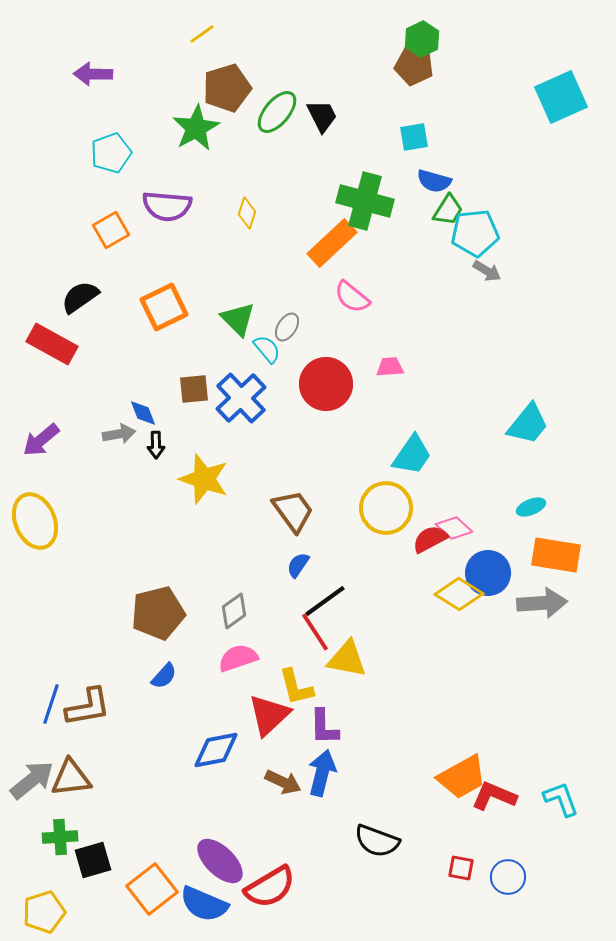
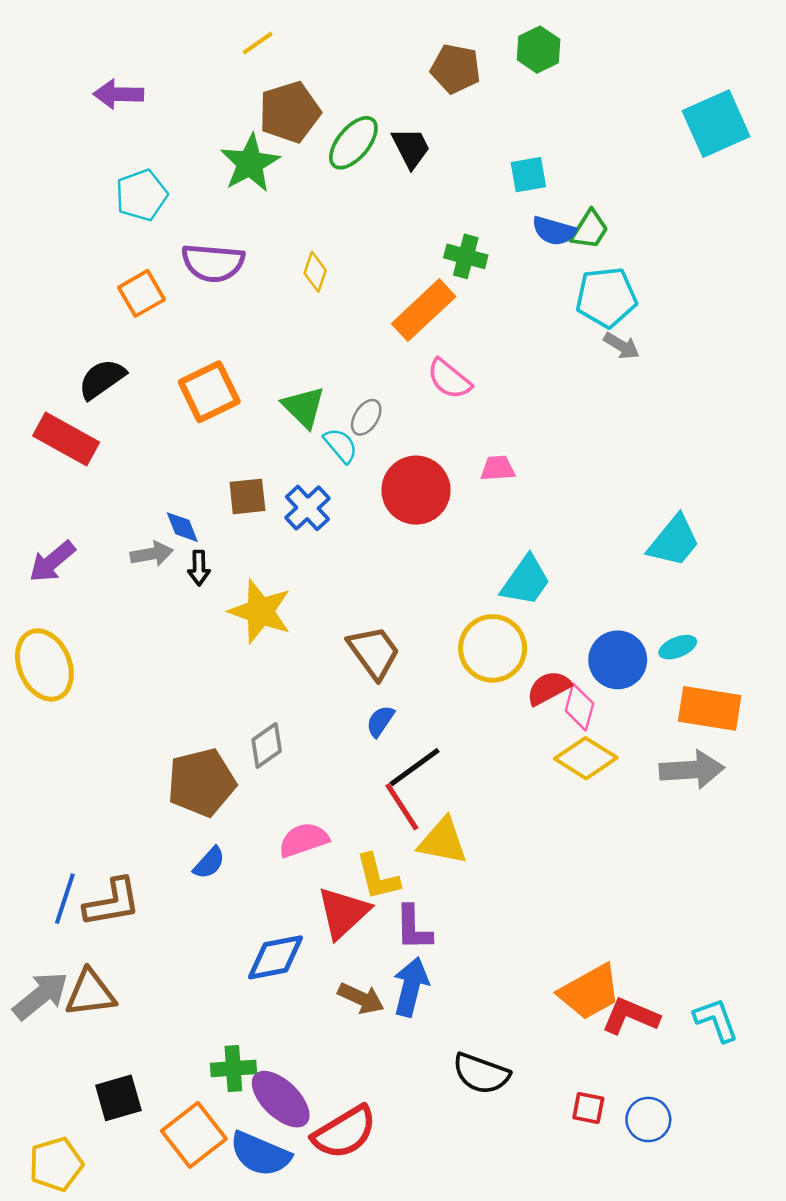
brown pentagon: (414, 66) -> (456, 69), moved
green cross: (365, 201) -> (466, 256), size x0.6
green trapezoid: (448, 210) -> (590, 230), moved
blue cross: (241, 398) -> (307, 508), size x0.7
pink diamond: (454, 528) -> (579, 707), moved, turned 63
blue circle: (488, 573) -> (618, 660), moved
gray diamond: (234, 611) -> (267, 745), moved
green cross: (60, 837) -> (233, 1068), moved

